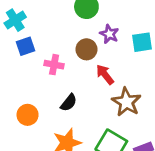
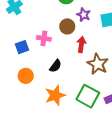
blue square: (26, 46) -> (22, 47), moved
red arrow: (105, 75) -> (81, 44), turned 49

